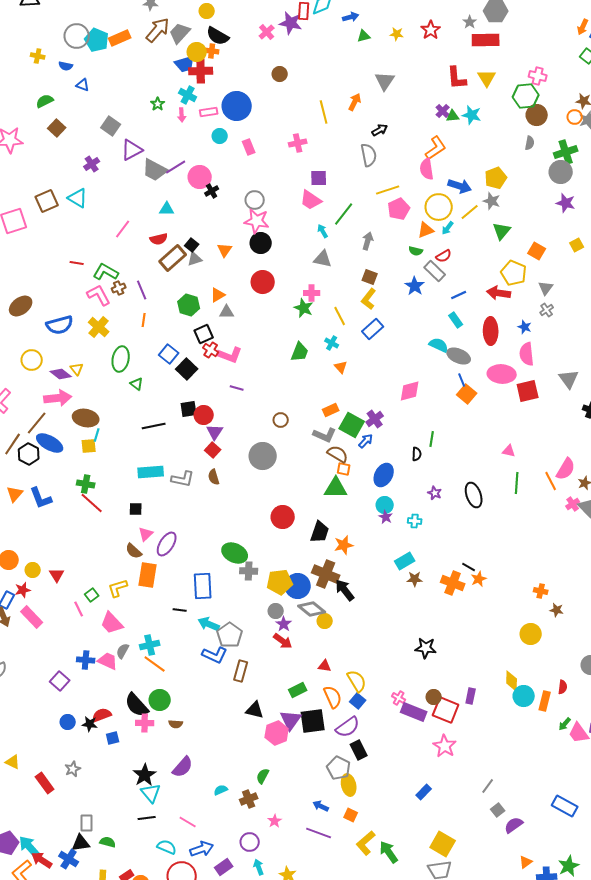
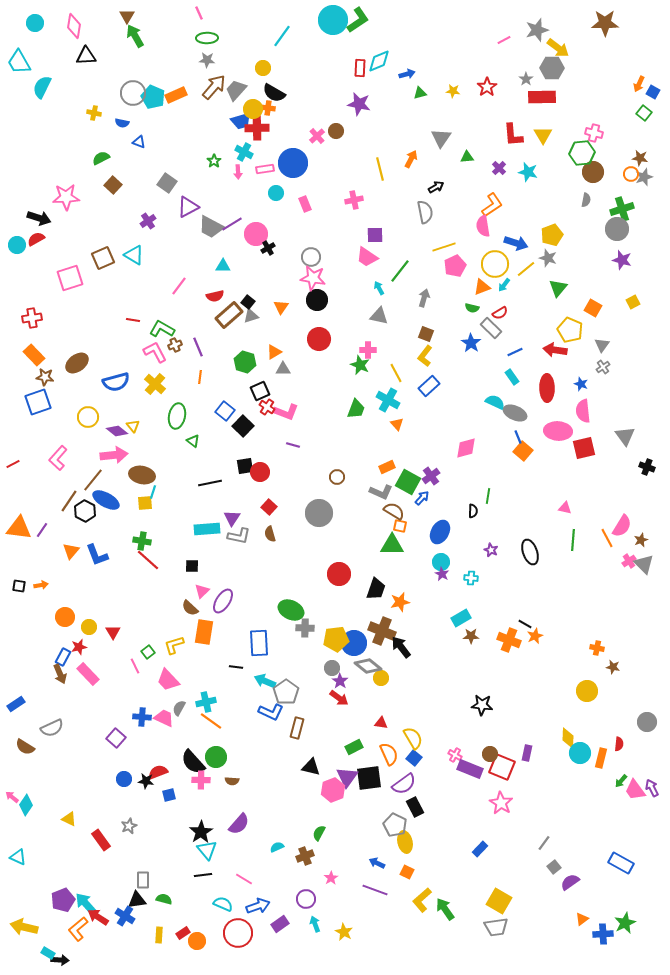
purple star: (291, 23) -> (359, 104), moved
pink cross: (267, 32) -> (317, 136), moved
green triangle: (453, 116) -> (467, 157), moved
cyan cross: (332, 343) -> (388, 400), size x1.6
purple triangle: (215, 432) -> (232, 518), moved

